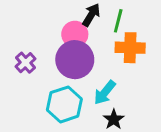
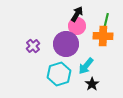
green line: (118, 21) -> (106, 21), moved
pink circle: (75, 34) -> (77, 26), moved

